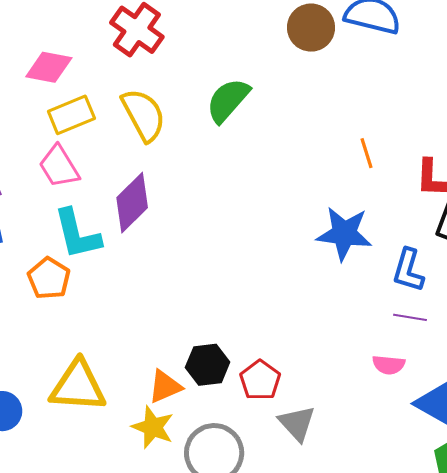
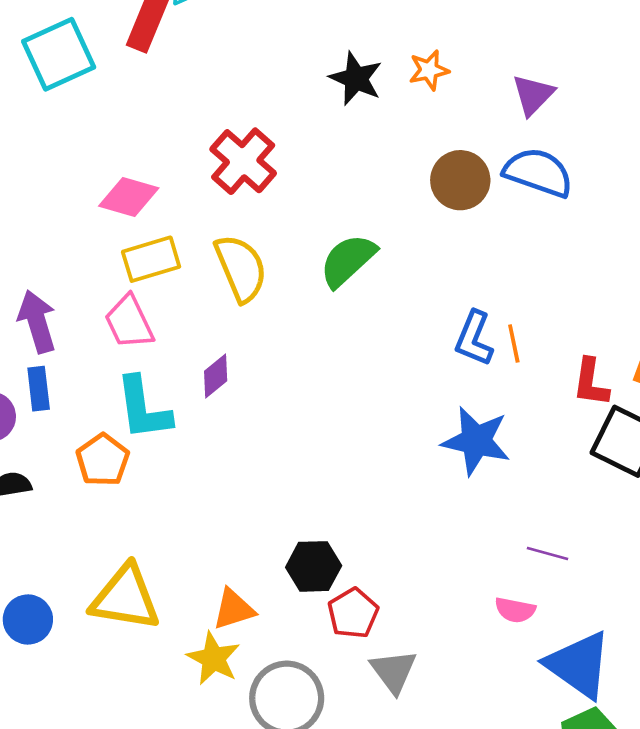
purple diamond: (132, 203) -> (216, 376), size x0.6
blue L-shape: (408, 270) -> (474, 338), moved
black hexagon: (208, 365) -> (314, 566), moved

